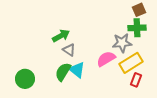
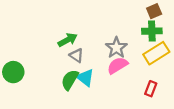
gray star: (122, 43) -> (116, 48), moved, turned -30
yellow rectangle: (131, 63) -> (156, 53), moved
green circle: (25, 79) -> (13, 72), moved

